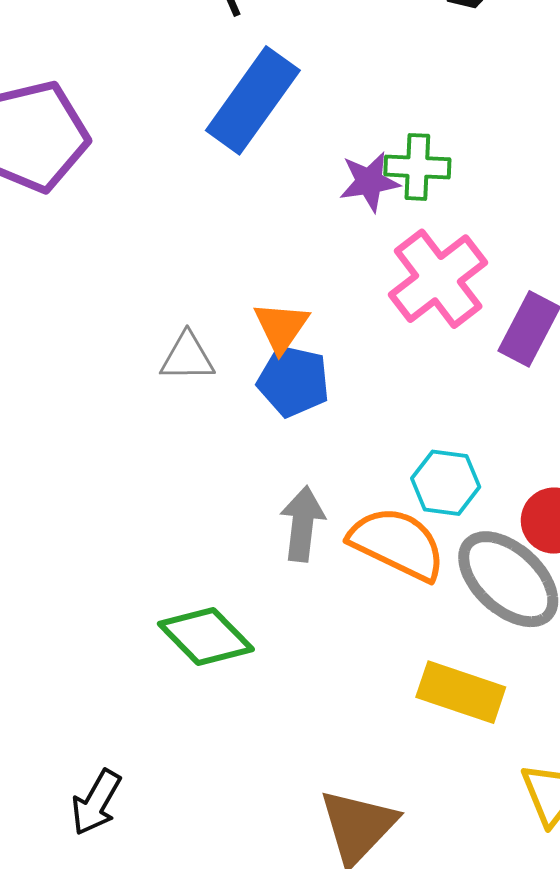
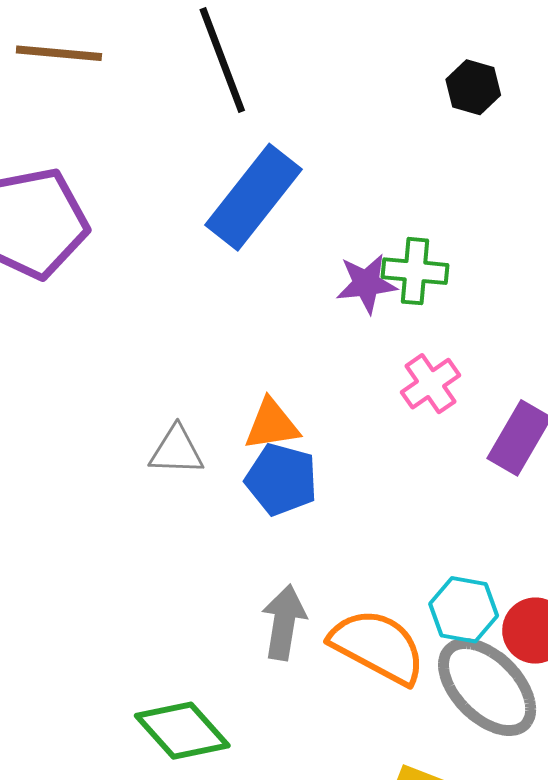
pink cross: (438, 279) -> (431, 384), size x0.6
orange triangle: (281, 327) -> (272, 425), turned 44
cyan hexagon: (446, 483) -> (464, 610), moved

